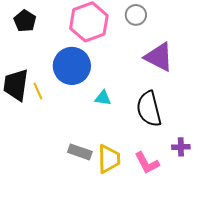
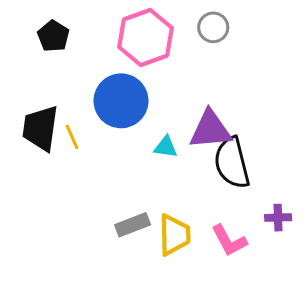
purple triangle: (159, 57) -> (210, 130), moved, turned -32
gray rectangle: (80, 152) -> (133, 225), turned -40

